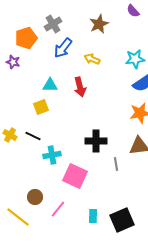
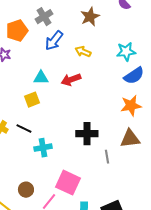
red arrow: (80, 87) -> (71, 80), turned 84
pink square: (75, 176) -> (68, 183), moved

